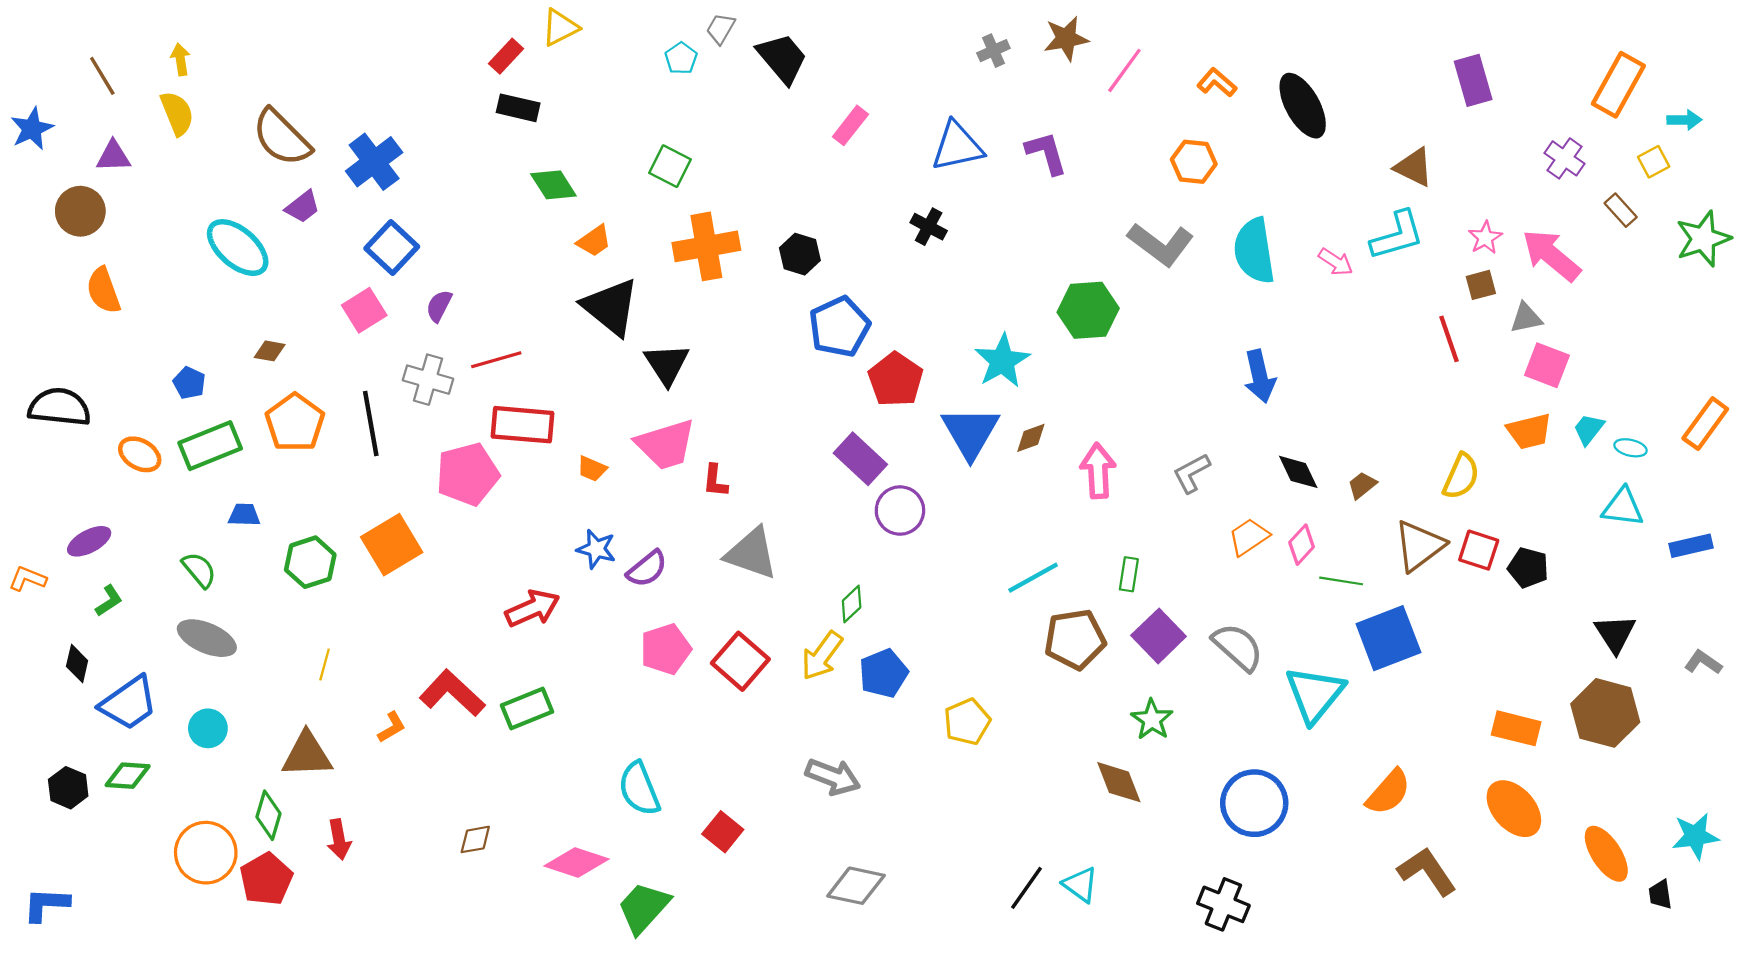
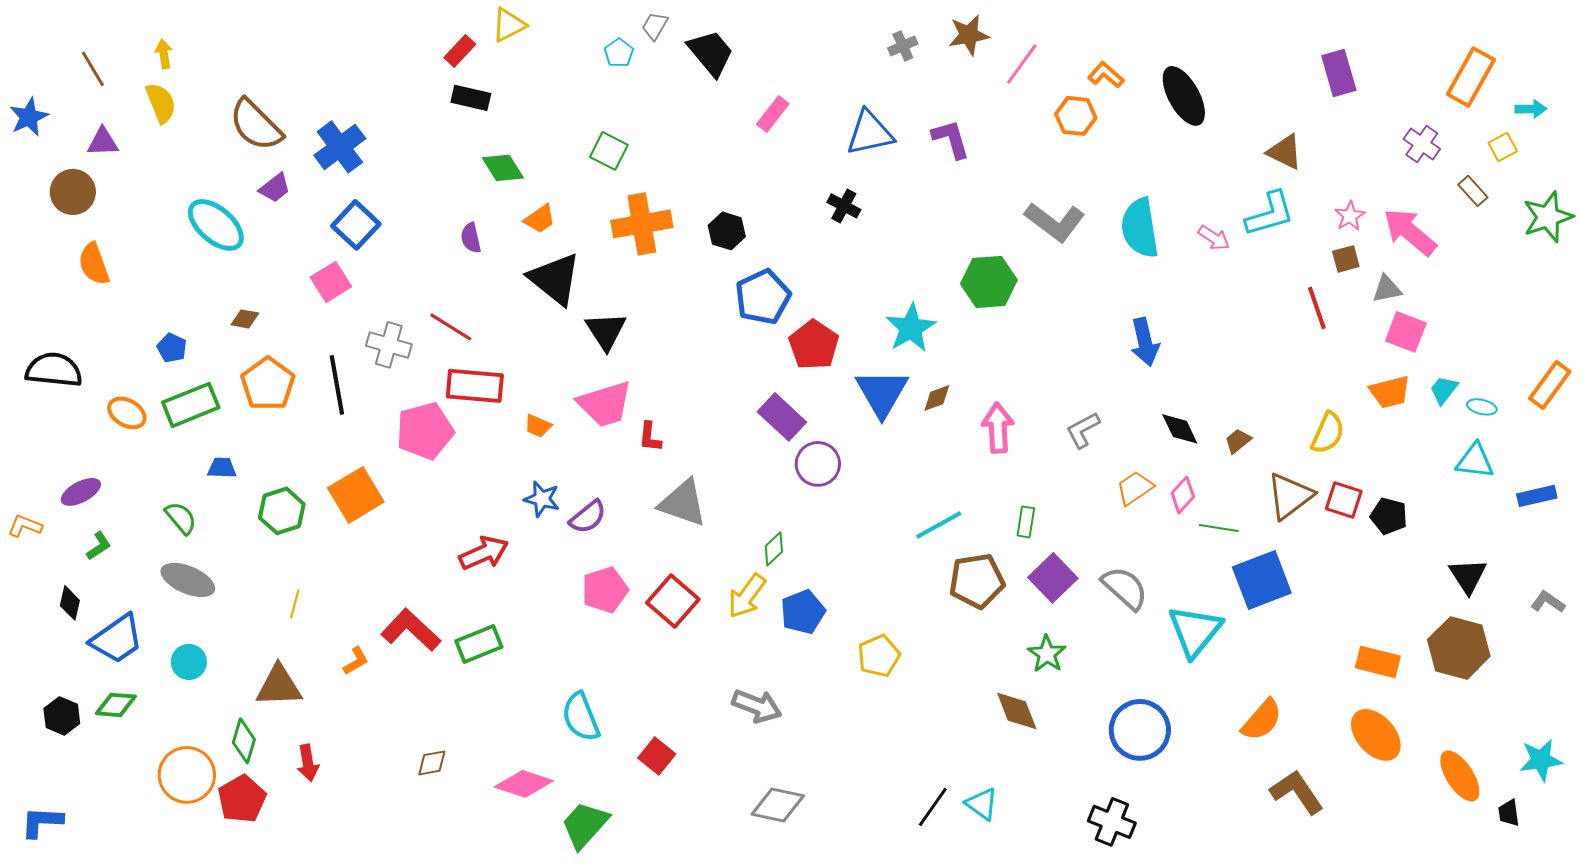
orange hexagon: (1194, 162) -> (1076, 116), moved
purple semicircle: (439, 306) -> (471, 238), moved, turned -40
red line: (496, 360) -> (451, 327), turned 48

